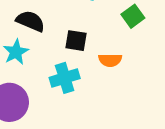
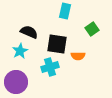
black square: (76, 41) -> (57, 44), size x1.5

